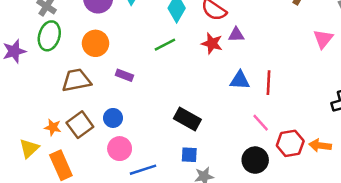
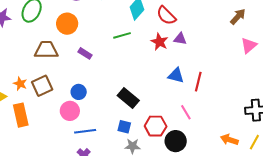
pink triangle: (323, 39) -> (249, 45), moved
blue circle: (113, 118) -> (79, 92), moved
red hexagon: (290, 143) -> (156, 126), moved

